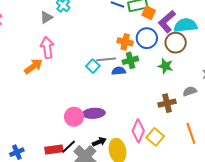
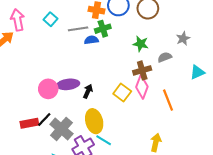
cyan square: (93, 66) -> (51, 19), moved
green star: (165, 66) -> (141, 44), moved
pink diamond: (138, 131) -> (142, 87), moved
yellow square: (155, 137) -> (122, 92), moved
black arrow: (99, 142) -> (88, 91), moved, turned -40

